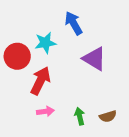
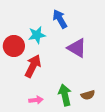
pink arrow: (45, 111) -> (36, 100), moved
green arrow: (80, 116) -> (65, 95), size x1.5

